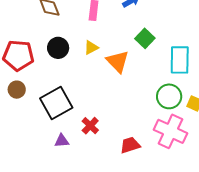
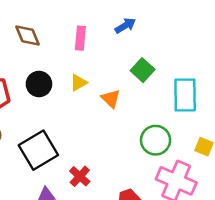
orange triangle: (118, 61) -> (111, 99), size x0.7
green circle: (169, 96) -> (156, 140), moved

